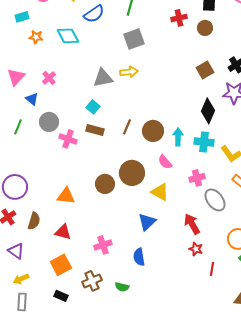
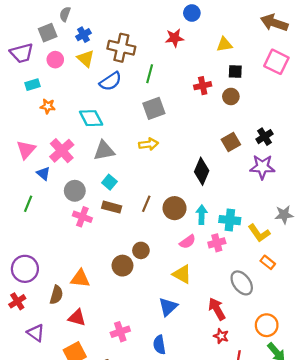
cyan diamond: (68, 36) -> (91, 118), moved
pink cross: (49, 78) -> (62, 151), size x1.6
gray triangle: (103, 78) -> (104, 151), moved
black diamond: (208, 111) -> (202, 171), moved
gray circle: (49, 122) -> (75, 191), moved
pink semicircle: (165, 162) -> (188, 242), turned -84
brown circle: (132, 173) -> (141, 250), moved, size x0.6
pink cross: (197, 178) -> (217, 243), moved
brown semicircle: (34, 221) -> (56, 295), moved
purple triangle: (16, 251) -> (36, 333), moved

